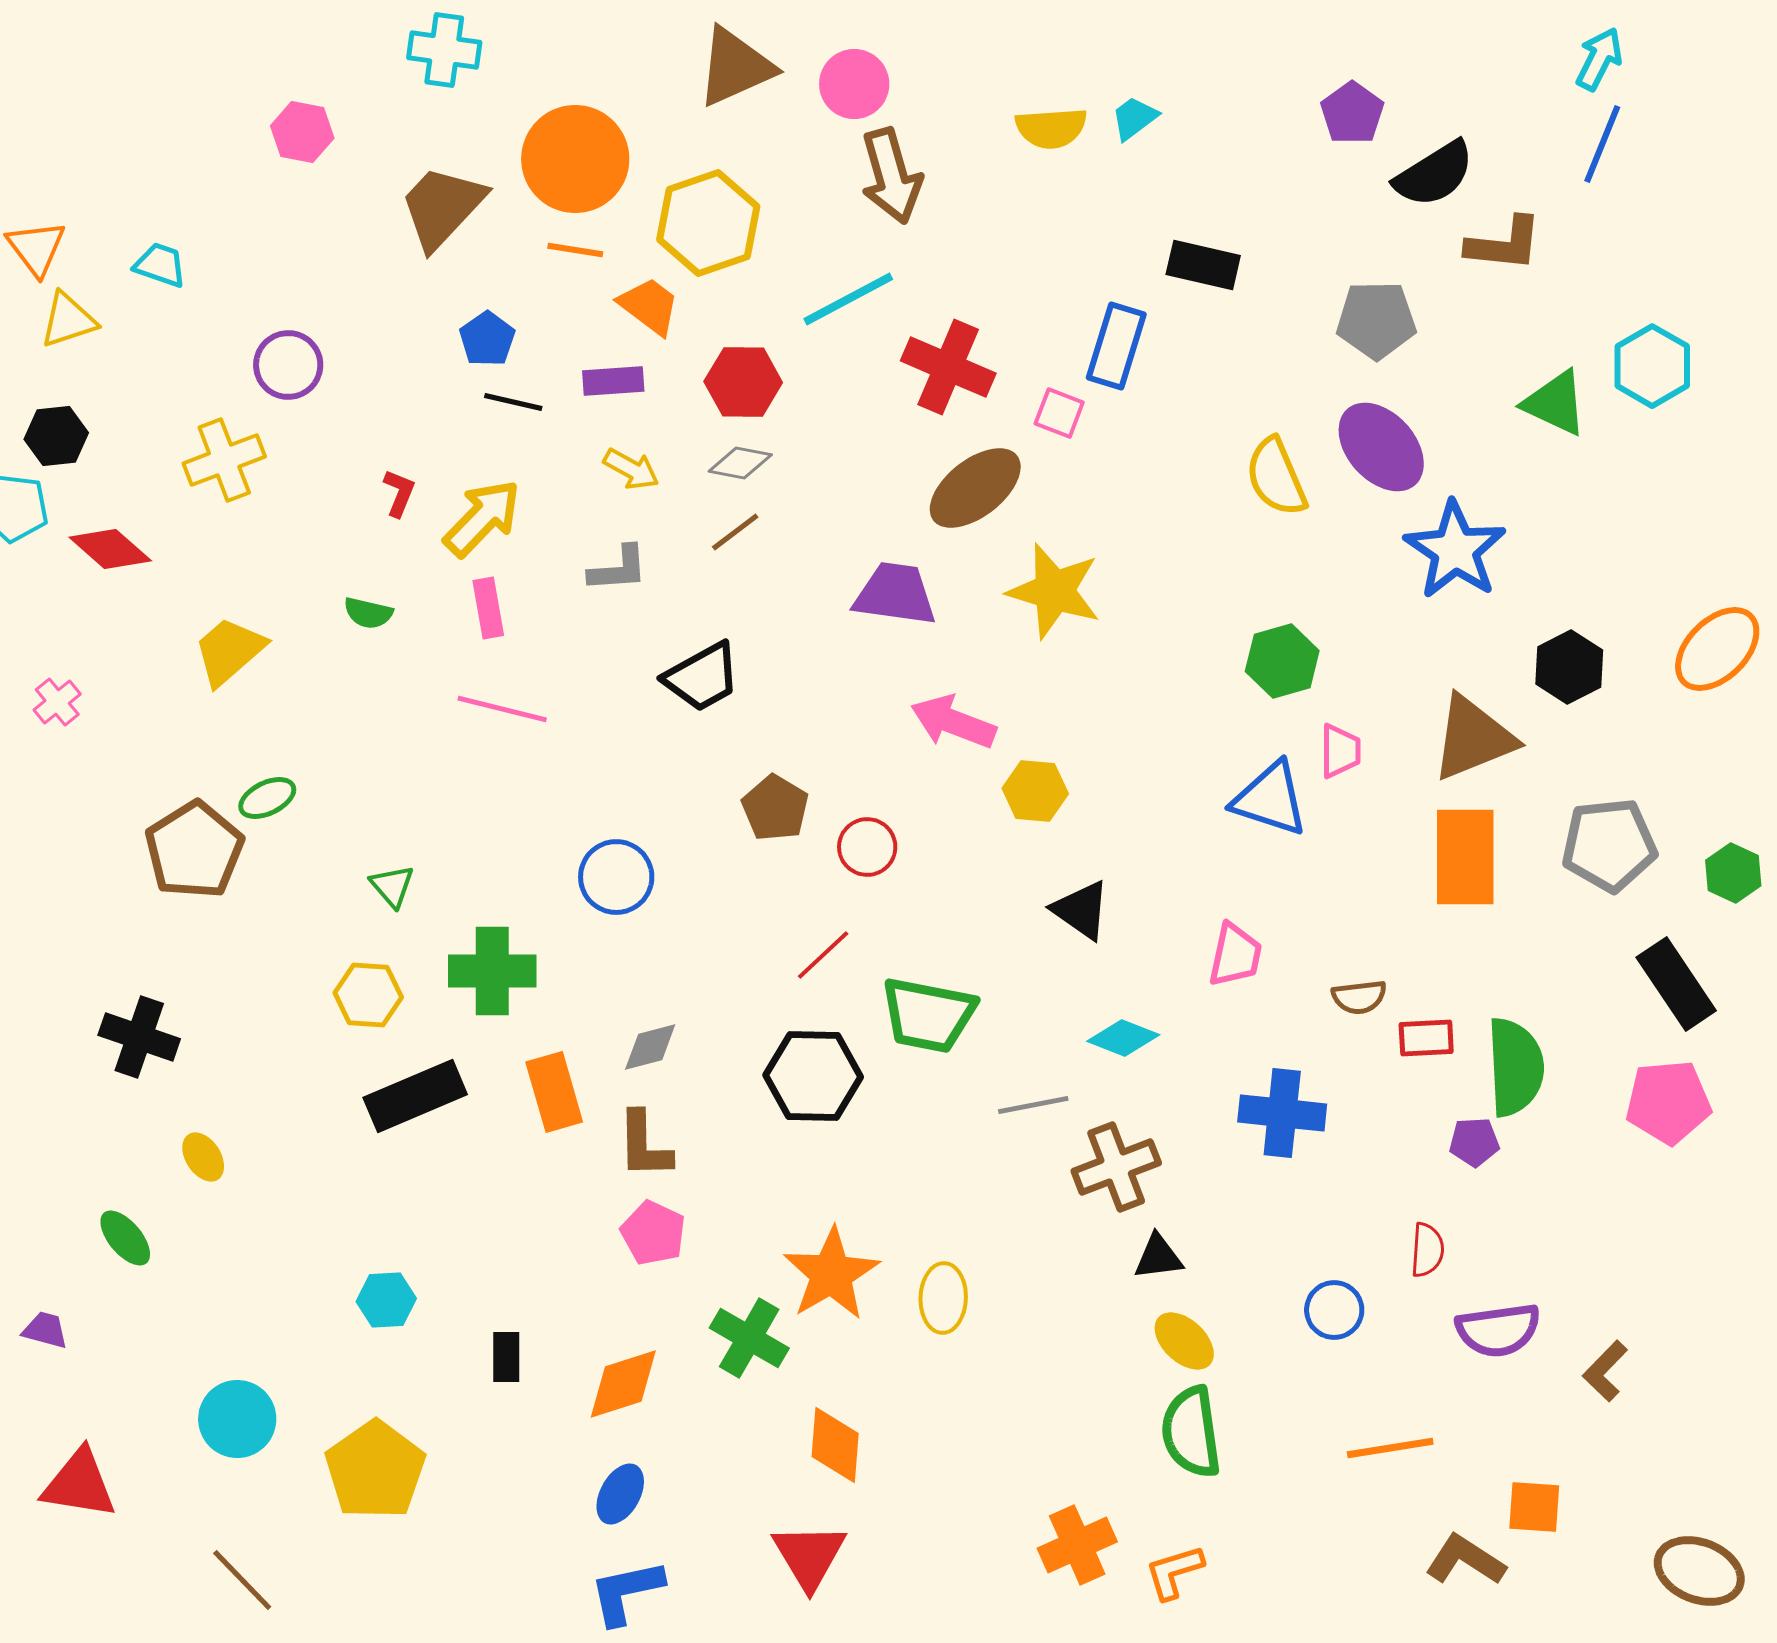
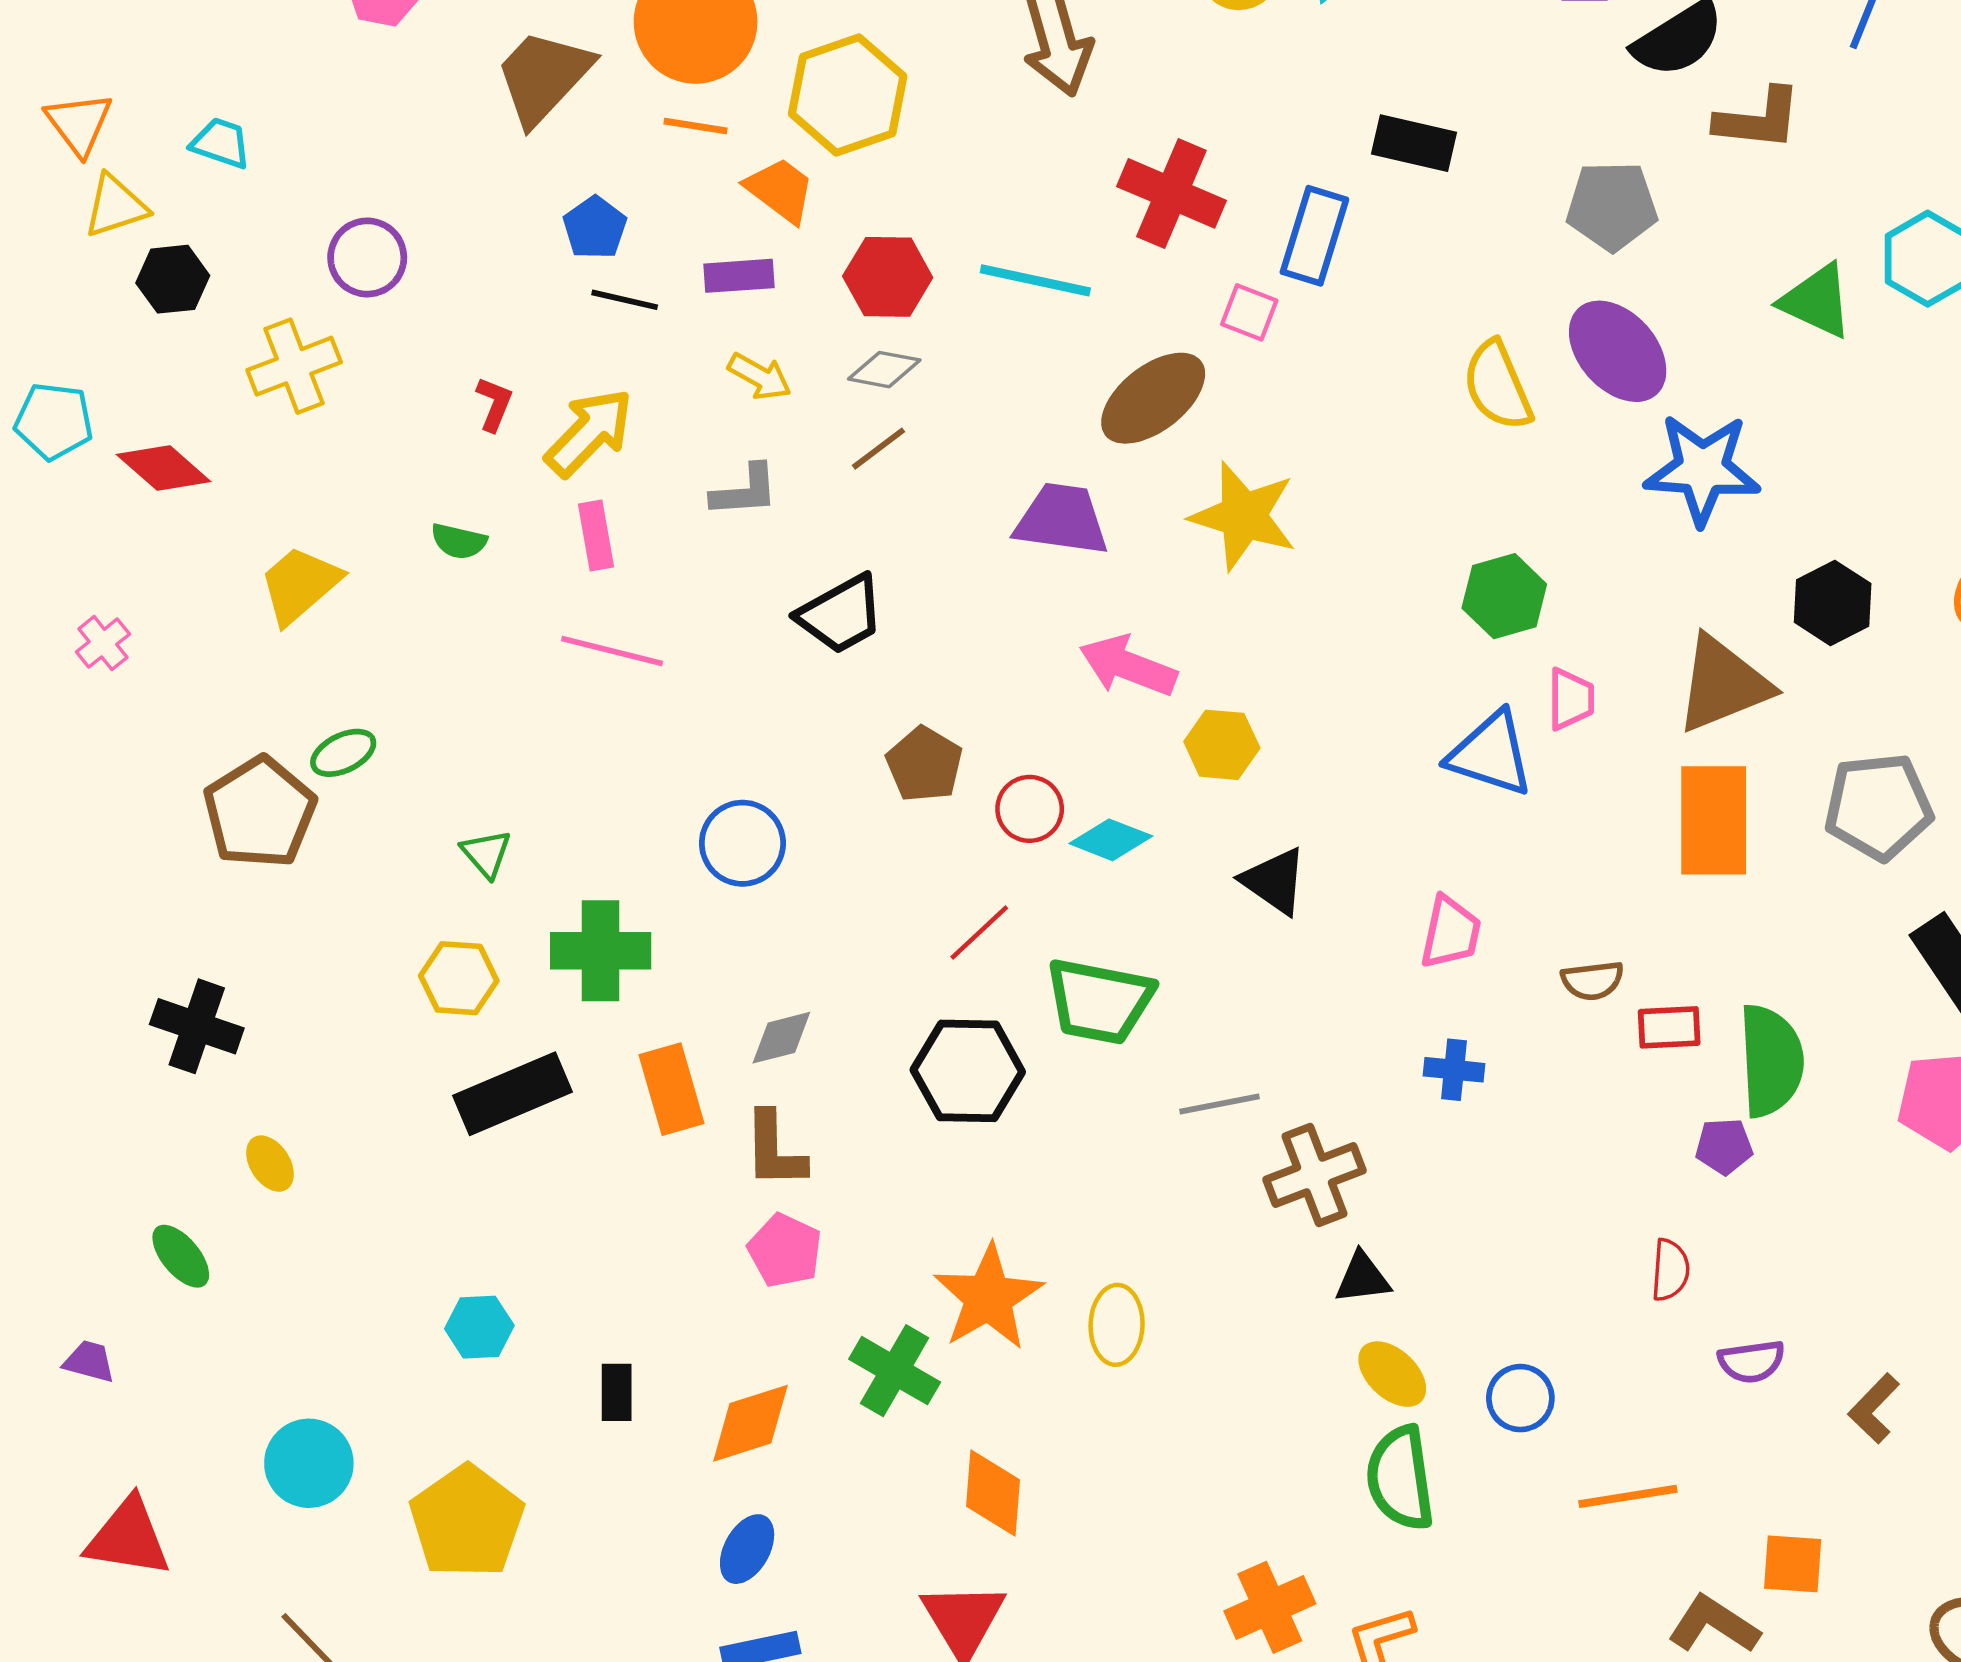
cyan line: (848, 299) -> (1035, 280), moved, turned 40
red cross: (948, 367) -> (1171, 193), moved
black hexagon: (56, 436) -> (173, 279), moved
blue star: (1455, 550) -> (1702, 469), turned -30
cyan diamond: (1123, 1038) -> (1111, 840), moved
blue cross: (1282, 1113) -> (1454, 1070), moved, size x0.6
blue circle: (1334, 1310) -> (1520, 1398), moved
purple semicircle: (1498, 1330) -> (1751, 1361), size x0.7

